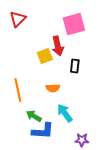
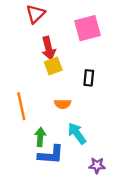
red triangle: (18, 19) -> (35, 14), moved
red arrow: (58, 46) -> (49, 48), moved
green arrow: (34, 116) -> (40, 137), turned 63

